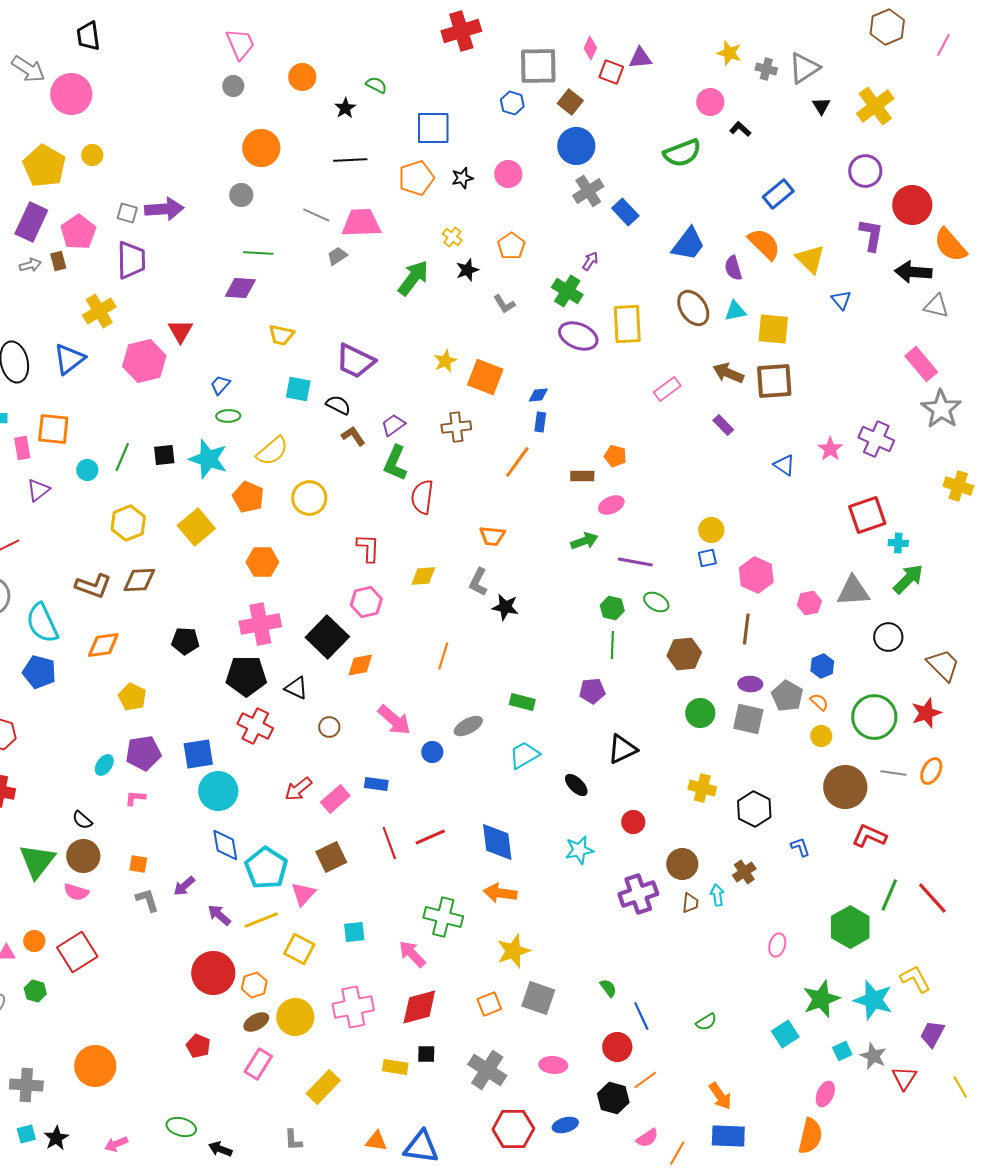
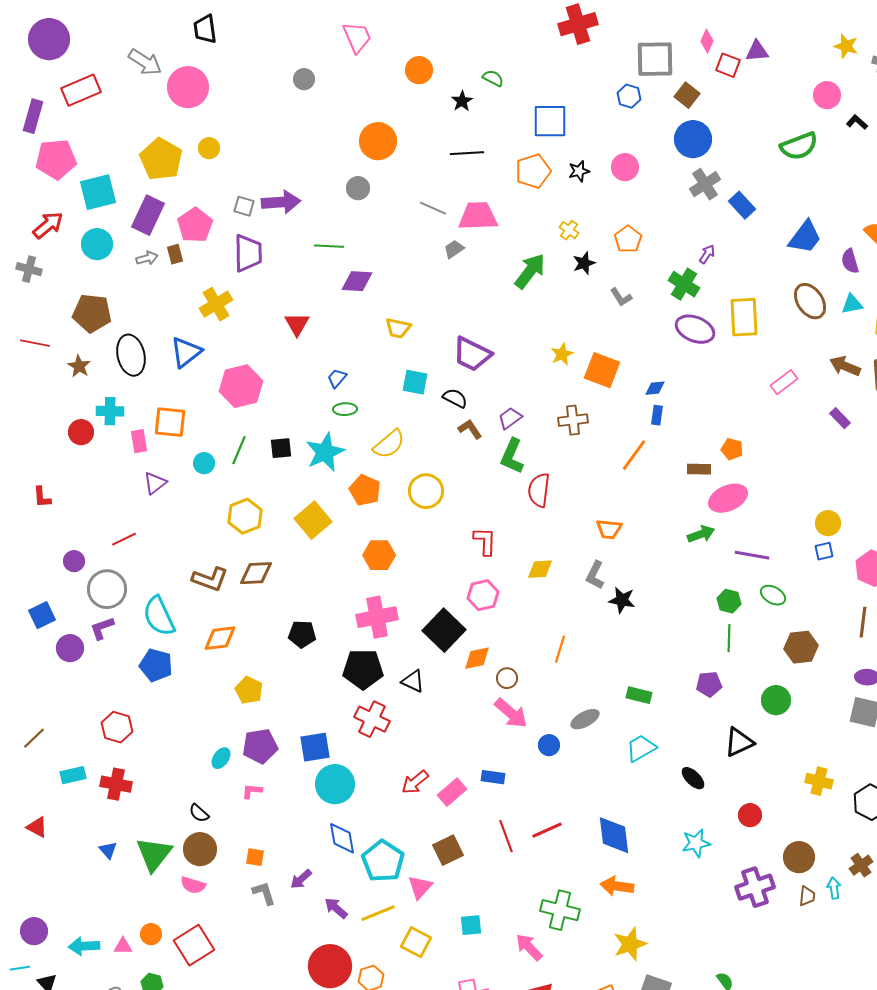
gray circle: (233, 86) -> (304, 79), moved
green line: (258, 253) -> (329, 246), moved
pink hexagon: (144, 361) -> (241, 386), moved
cyan star: (208, 459) -> (325, 452), turned 30
pink ellipse: (611, 505) -> (728, 498), size x1.5
green circle: (700, 713) -> (776, 700), moved
brown circle: (329, 727) -> (507, 678), moved

